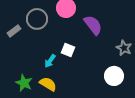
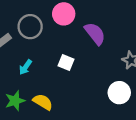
cyan arrow: (50, 61) -> (25, 67), moved
green star: (24, 83) -> (15, 101), turned 30

